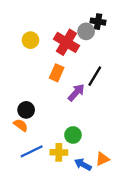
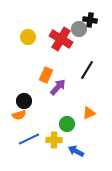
orange rectangle: (57, 73) -> (46, 75), moved
purple arrow: (76, 92) -> (58, 87), moved
orange semicircle: (21, 125) -> (19, 115), turned 128
orange triangle: (102, 159) -> (89, 113), moved

